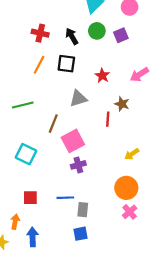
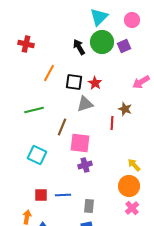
green circle: (97, 31) -> (102, 42), size x1.5
red cross: (40, 33) -> (26, 44), moved
black square: (66, 64) -> (74, 82), moved
red star: (102, 76) -> (95, 83), moved
pink square: (73, 141) -> (80, 143), turned 35
yellow arrow: (132, 154) -> (134, 165), moved, turned 80
blue line: (65, 198) -> (63, 195), moved

